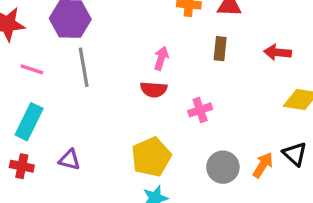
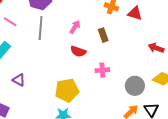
brown rectangle: (220, 49) -> (103, 35), moved, turned -40
pink arrow: (161, 58) -> (75, 27), moved
gray circle: (223, 167) -> (135, 86), moved

